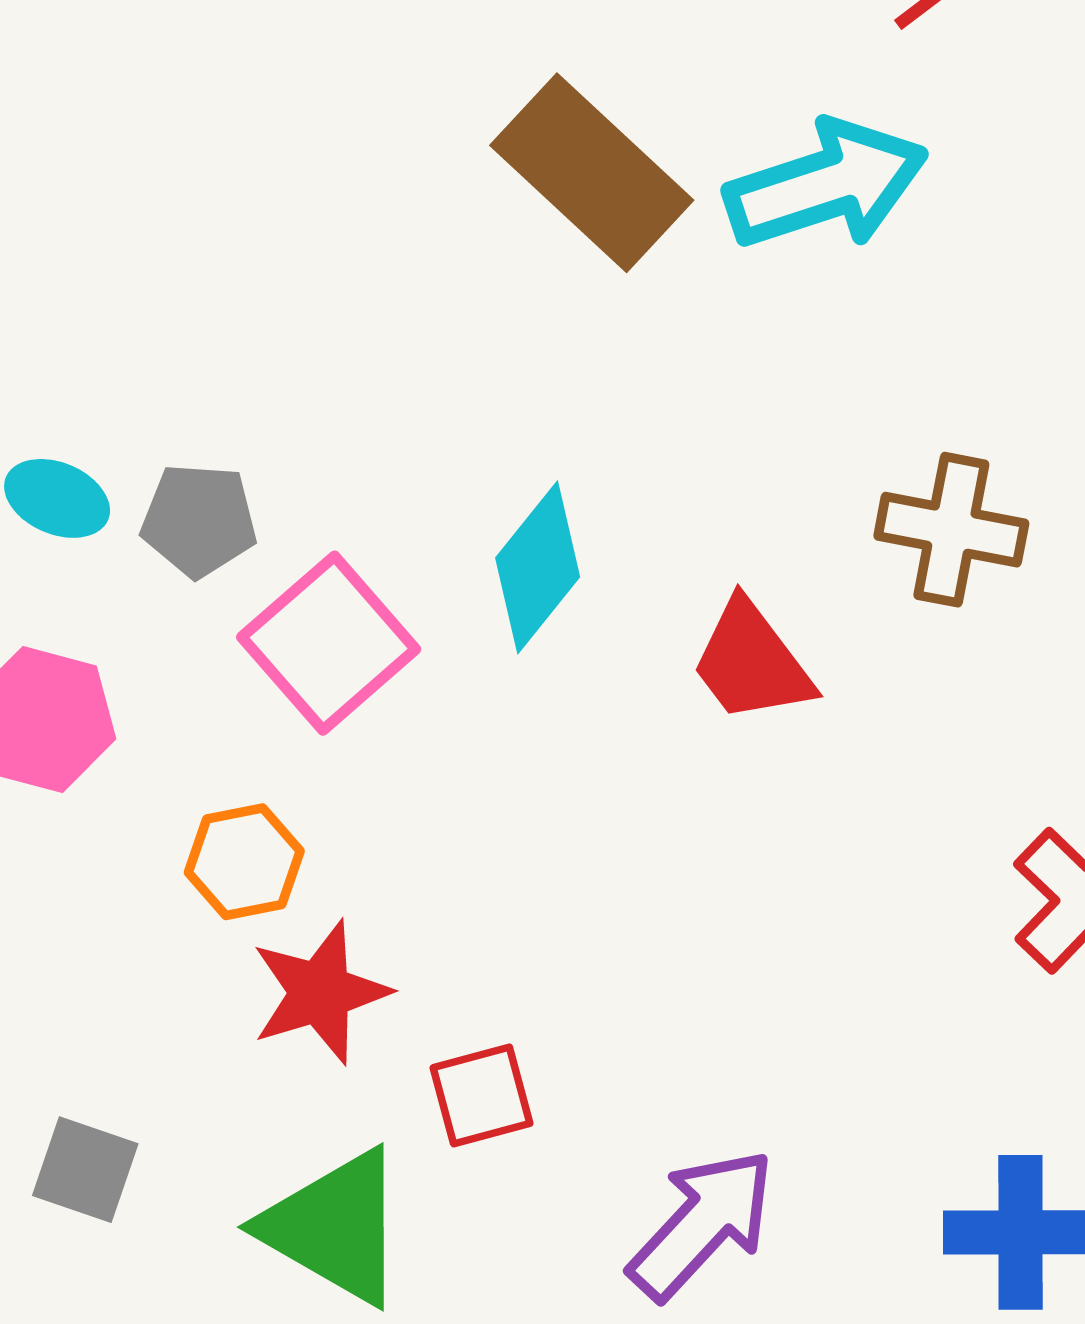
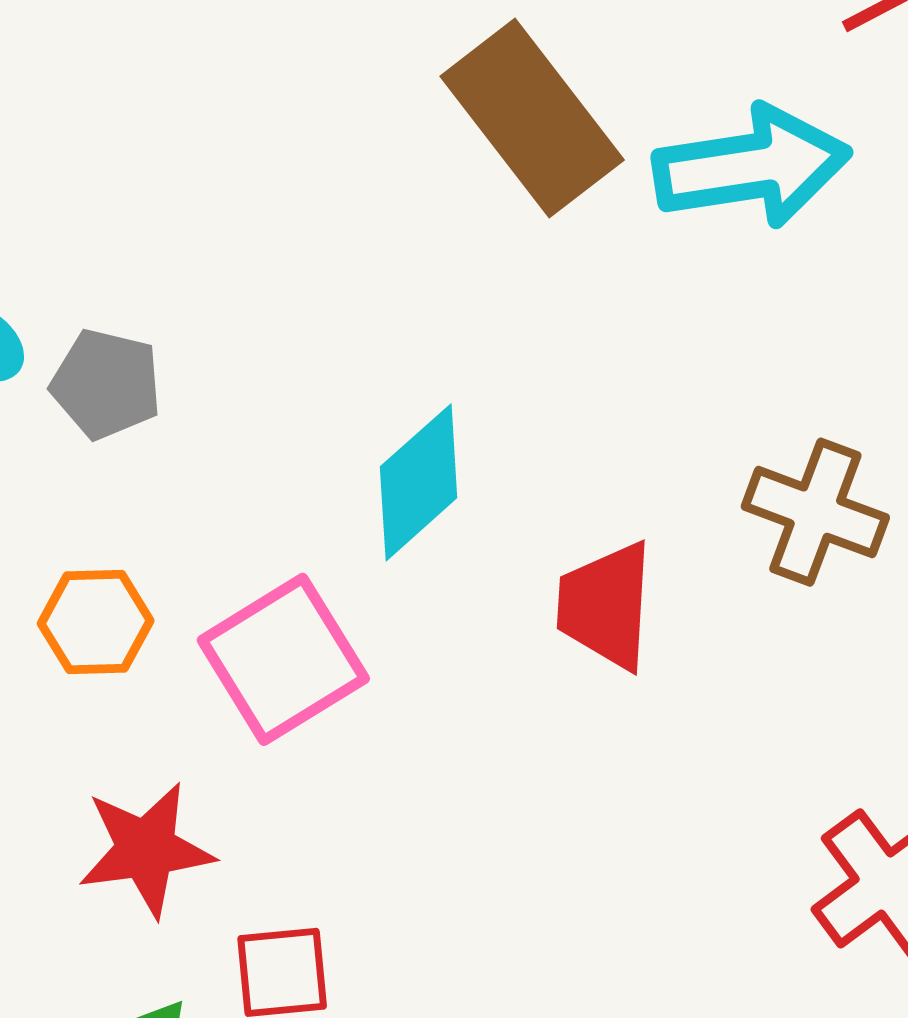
pink square: (329, 643) -> (283, 659), moved
red trapezoid: (752, 662) -> (606, 606), turned 31
orange hexagon: (244, 862) -> (96, 622), moved

